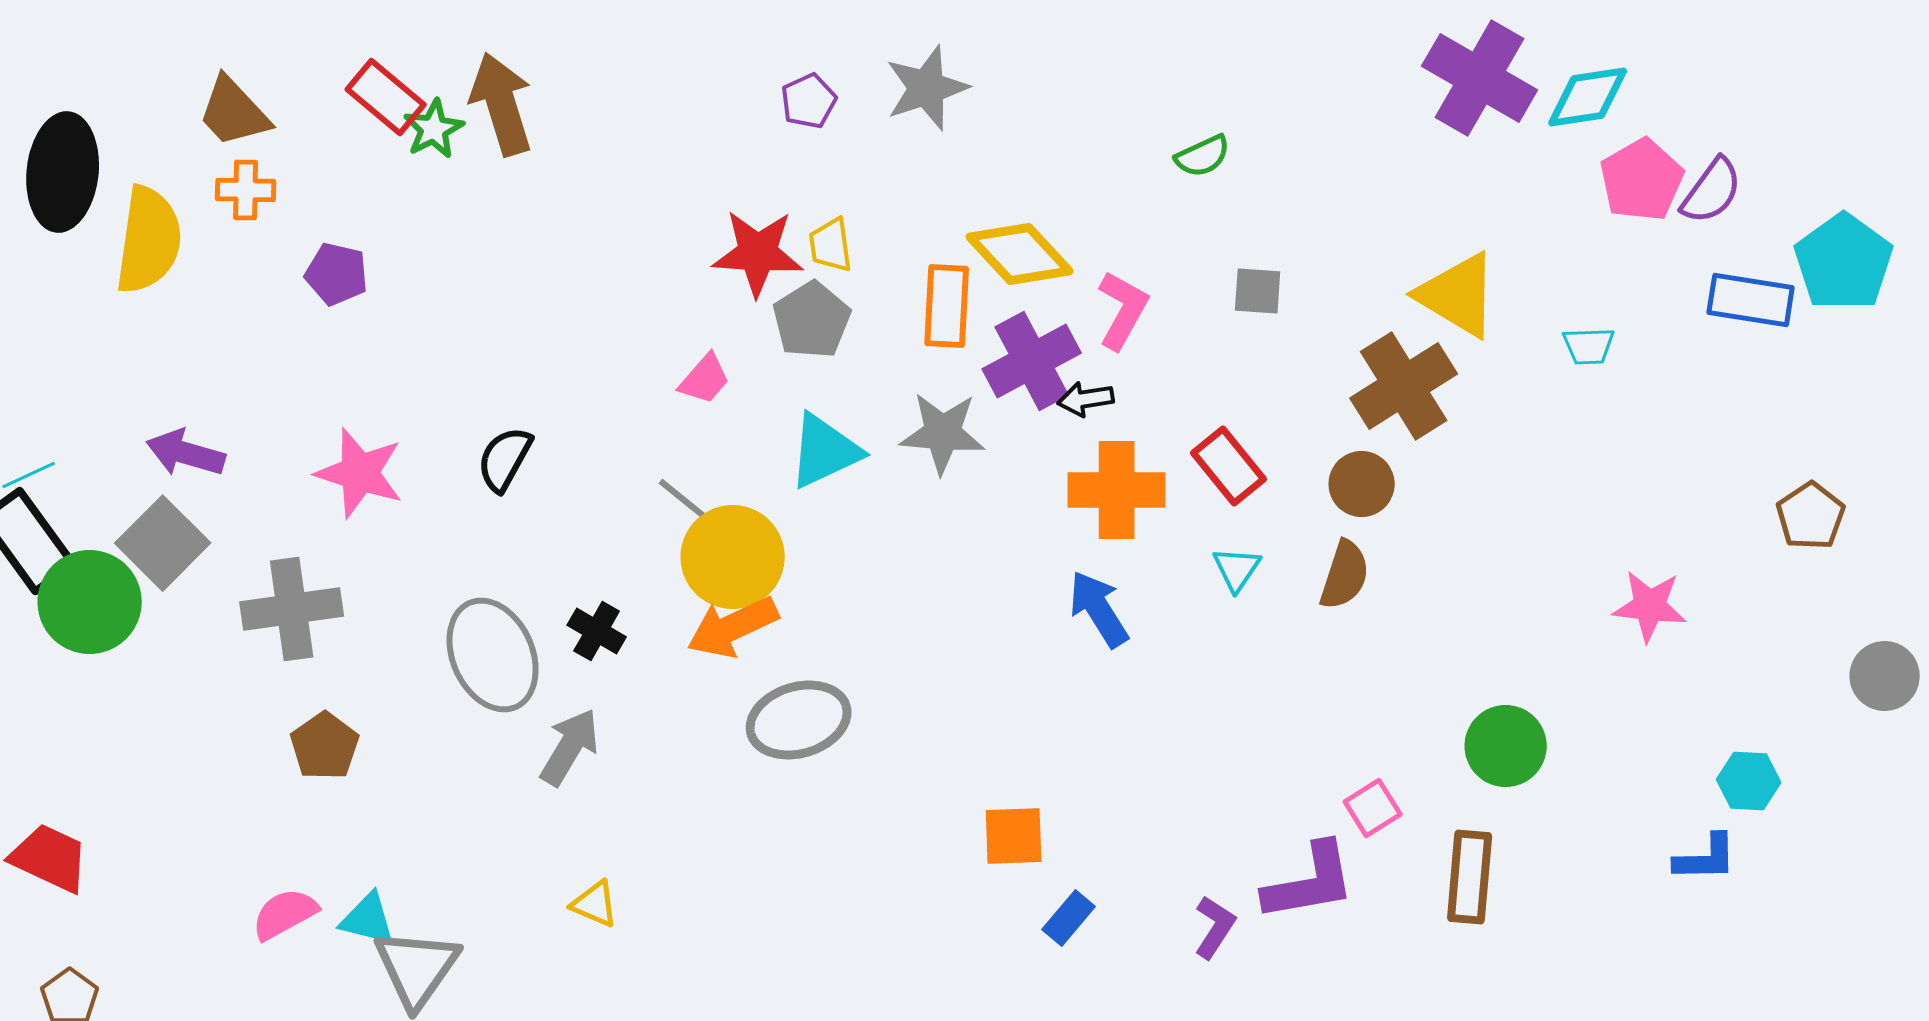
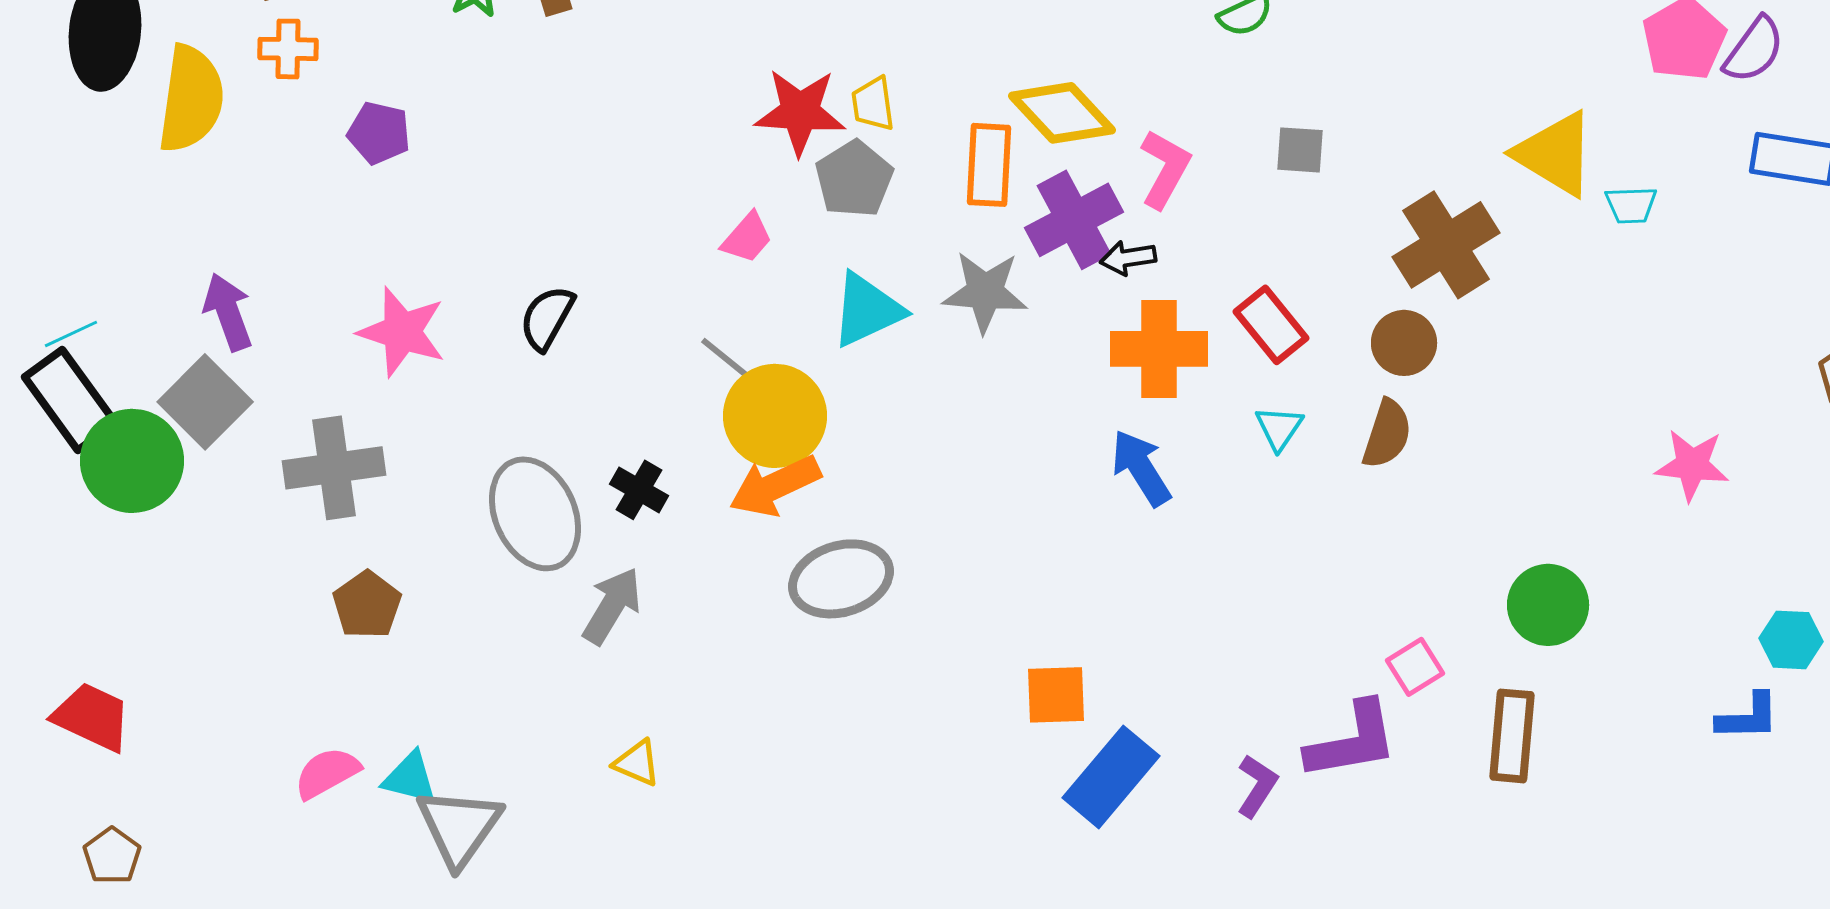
yellow triangle: (1458, 295) -> (1555, 154), moved
purple arrow: (186, 453) -> (228, 312), turned 54
blue rectangle: (1069, 918) -> (1111, 777), size x1.8

